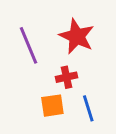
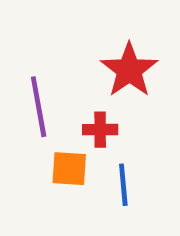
purple line: (29, 45) -> (39, 107), moved

